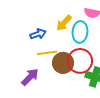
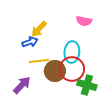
yellow arrow: (64, 23) -> (39, 29), moved
cyan ellipse: (80, 32) -> (72, 52), moved

